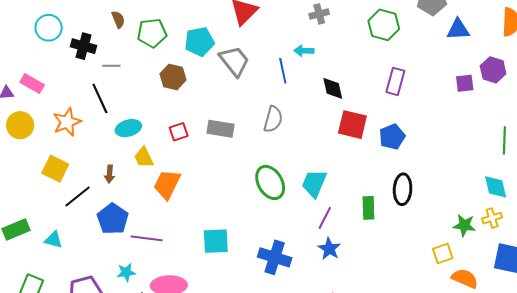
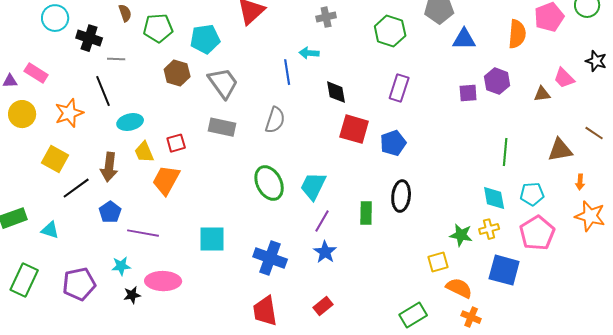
gray trapezoid: (234, 61) -> (223, 83), moved
red square: (179, 132) -> (176, 143), moved
brown arrow: (110, 174) -> (109, 167), size x1.6
blue pentagon: (113, 219) -> (110, 212), size x0.7

